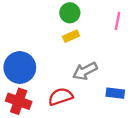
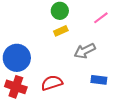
pink line: (118, 21) -> (101, 18), turned 42
gray arrow: (85, 71) -> (85, 51), moved

